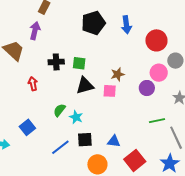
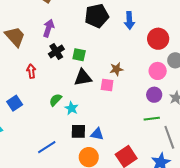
purple arrow: (35, 31) -> (49, 28), moved
black cross: (56, 62) -> (56, 51), turned -35
purple circle: (147, 88) -> (154, 95), moved
blue square: (27, 127) -> (15, 103), moved
blue triangle: (114, 141) -> (97, 134), moved
blue line: (60, 147) -> (47, 147), moved

